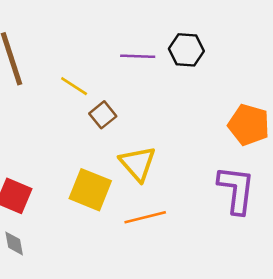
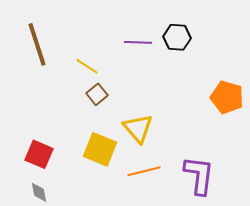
brown square: (103, 115) -> (97, 94), moved
purple L-shape: (236, 190) -> (199, 175), moved

